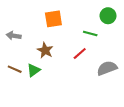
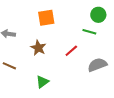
green line: (90, 34) -> (89, 32), moved
green triangle: (34, 70) -> (42, 82), moved

